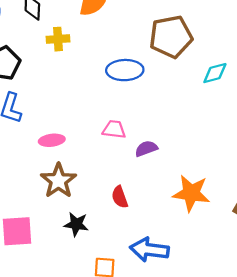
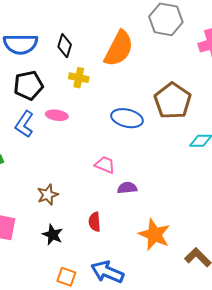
brown pentagon: (171, 37) -> (173, 101), turned 30
pink ellipse: (52, 140) -> (57, 115), moved
brown star: (58, 181) -> (48, 195), size x0.7

